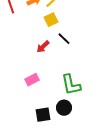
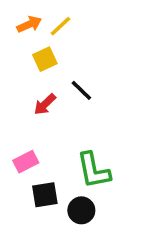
yellow square: (51, 20) -> (45, 59), moved
black square: (43, 115) -> (45, 195), moved

